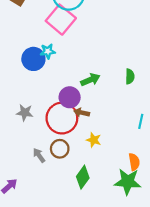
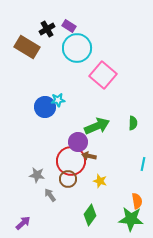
pink square: (61, 20) -> (103, 75), moved
green arrow: (90, 80) -> (97, 126), size x1.4
gray star: (25, 113) -> (37, 175), moved
brown circle: (60, 149) -> (68, 179), moved

